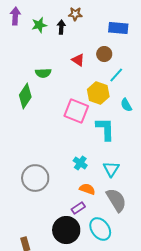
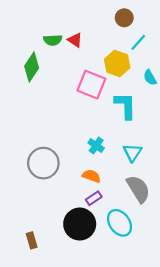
red triangle: (78, 60) -> (75, 40), moved
orange semicircle: (87, 189) -> (91, 176), moved

